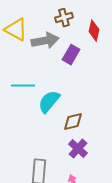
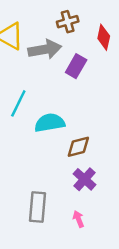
cyan line: (23, 86) -> (18, 103), turned -65
cyan semicircle: (49, 102) -> (50, 123), turned 40

